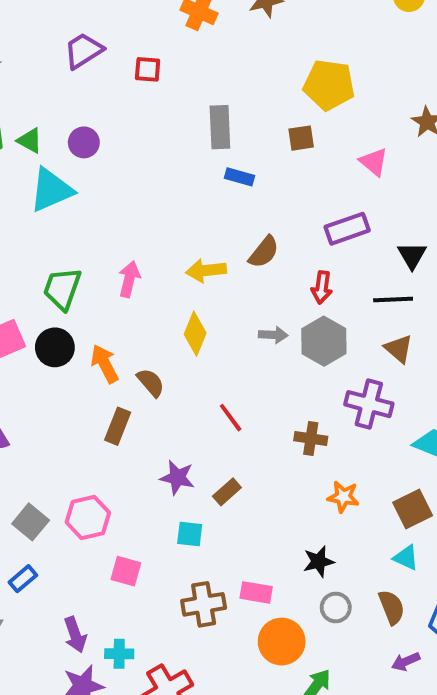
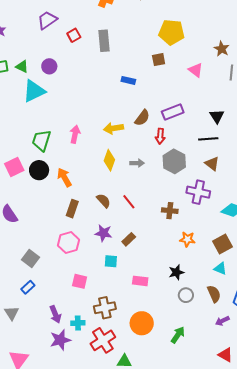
red square: (148, 69) -> (74, 35), moved, turned -32
gray rectangle: (220, 127) -> (104, 41), moved
purple rectangle: (347, 229) -> (173, 112), moved
red arrow: (322, 287) -> (160, 136), moved
gray arrow: (273, 335) -> (137, 163), moved
brown semicircle: (151, 383) -> (103, 201), moved
pink hexagon: (88, 517) -> (68, 243), moved
pink rectangle: (256, 592) -> (140, 281), moved
brown cross: (204, 604) -> (105, 308), moved
orange circle: (282, 642) -> (142, 323), moved

